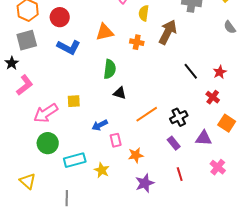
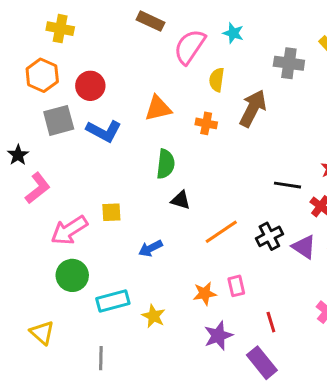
gray square: (27, 40) -> (59, 120), moved
black line: (191, 71) -> (287, 185), moved, turned -42
purple triangle: (204, 138) -> (304, 247), moved, turned 30
pink rectangle: (116, 140) -> (236, 286), moved
purple rectangle: (174, 143) -> (262, 363), moved, size x1.5

